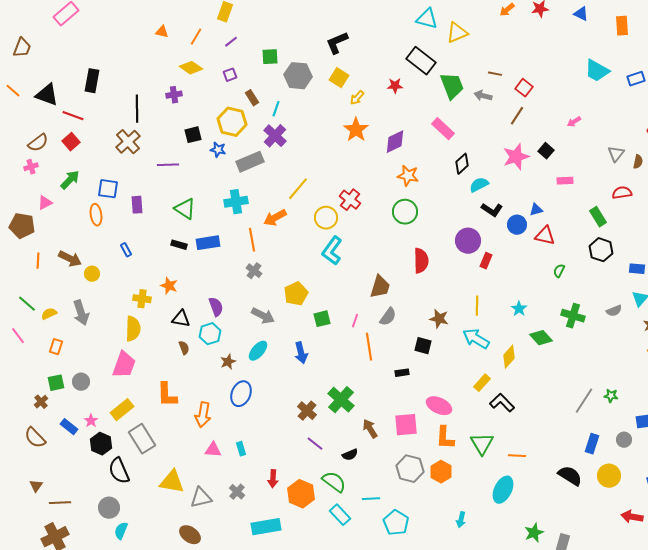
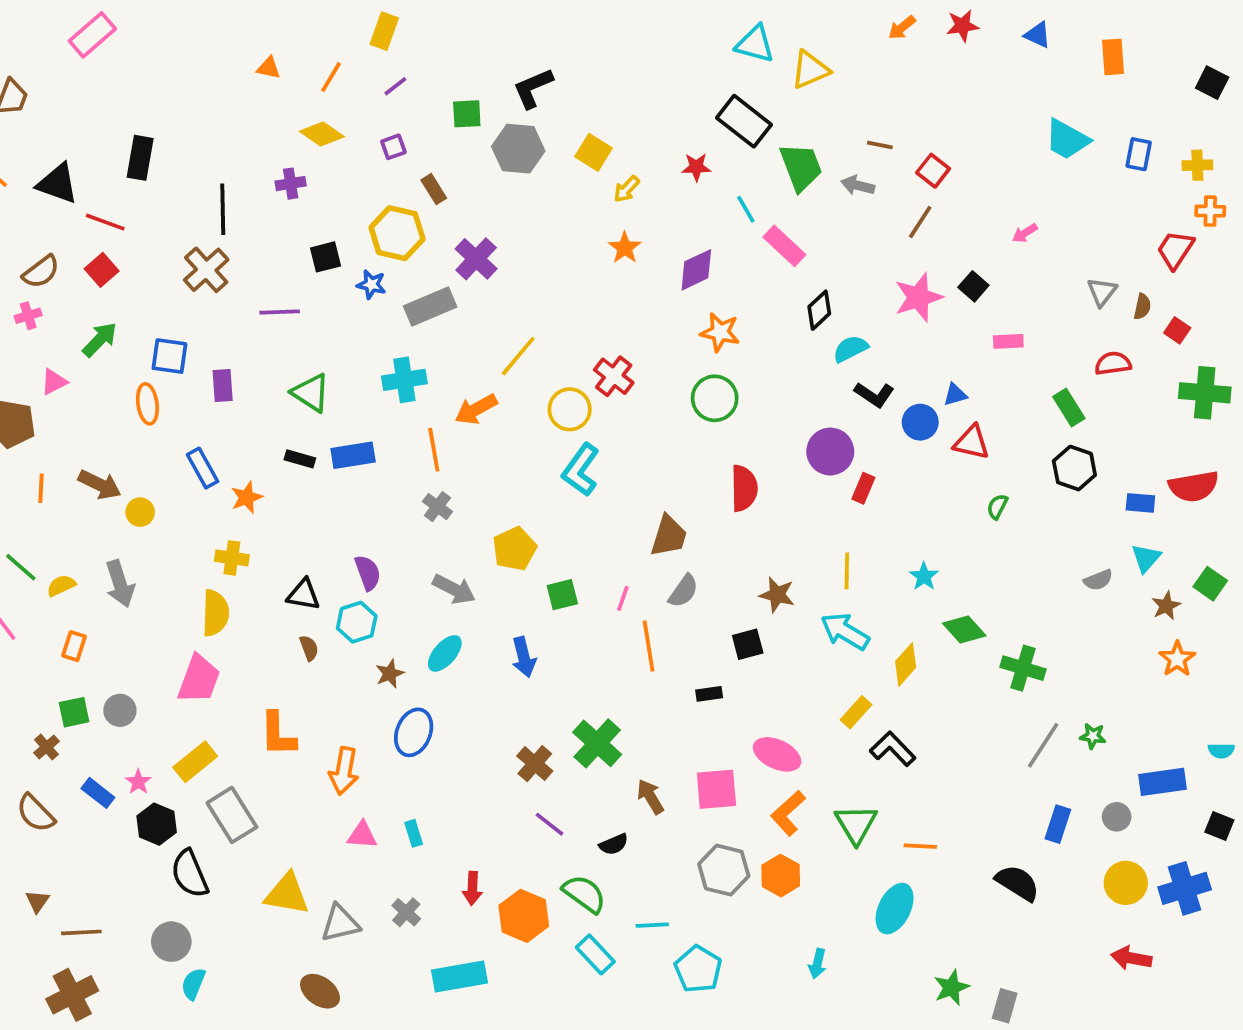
black L-shape: (337, 43) -> (533, 88), moved
blue rectangle: (636, 79) -> (1139, 154), turned -60
cyan line: (276, 109) -> (746, 209), moved, turned -49
orange star: (356, 130) -> (625, 248), size x0.7
blue rectangle: (126, 250) -> (203, 468), size x1.5
orange star: (169, 286) -> (247, 497), moved, turned 30
green cross: (573, 316) -> (1023, 668), moved
black square: (423, 346) -> (748, 644), turned -30
orange L-shape: (445, 438) -> (788, 813), turned 45
yellow circle: (609, 476) -> (1126, 883), moved

